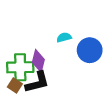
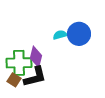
blue circle: (90, 50) -> (79, 34), moved

